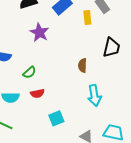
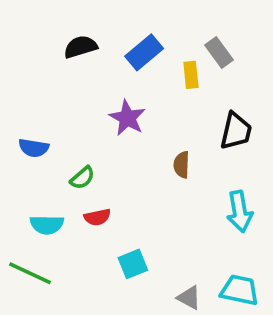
purple star: (39, 32) -> (127, 118), moved
cyan arrow: (94, 95) -> (240, 212), moved

